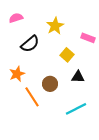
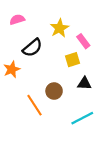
pink rectangle: (88, 38) -> (83, 41), moved, turned 32
yellow square: (67, 55) -> (72, 60), turned 32
orange star: (17, 74) -> (12, 69), moved

